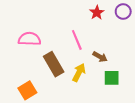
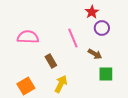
purple circle: (123, 12) -> (102, 28), moved
brown rectangle: (54, 64) -> (51, 61), size x0.6
yellow arrow: (79, 73) -> (61, 84), moved

